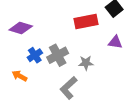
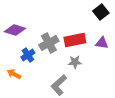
red rectangle: (86, 21) -> (75, 40), moved
gray cross: (58, 55) -> (49, 43), moved

